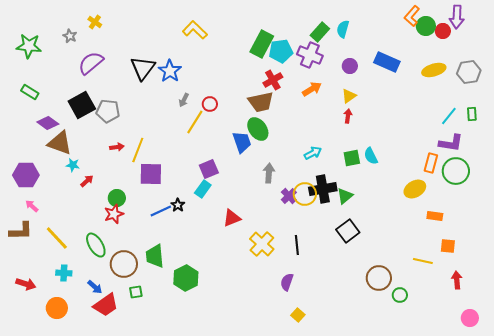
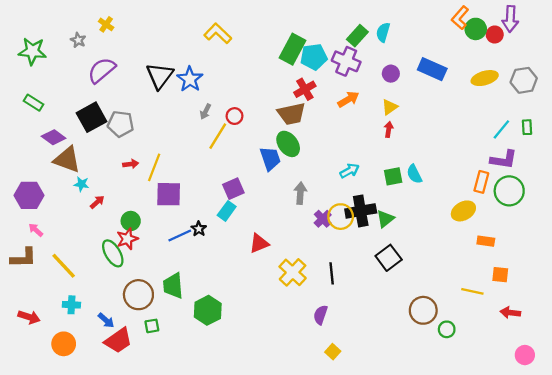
green ellipse: (96, 245) -> (113, 253), moved
red arrow: (457, 280) -> (510, 313), turned -78

